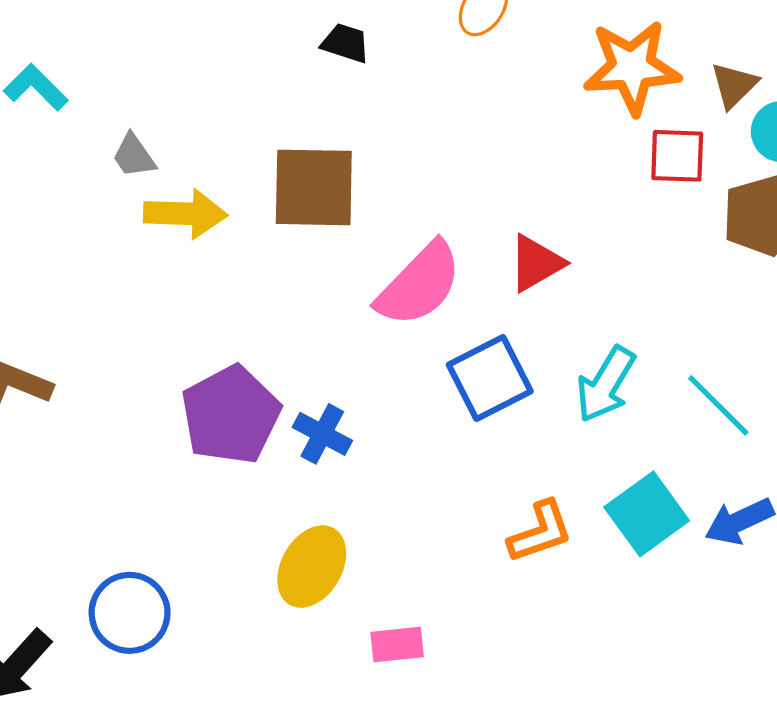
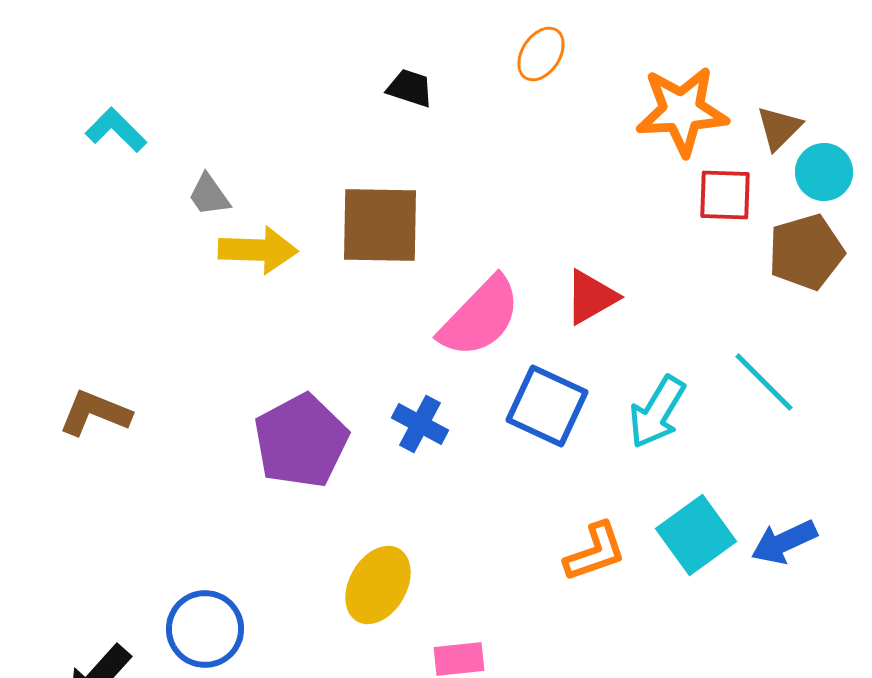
blue square: (490, 378) -> (547, 406), turned -38
cyan line: (718, 405) -> (764, 382), moved
blue cross: (322, 434) -> (420, 424), moved

